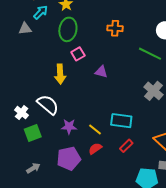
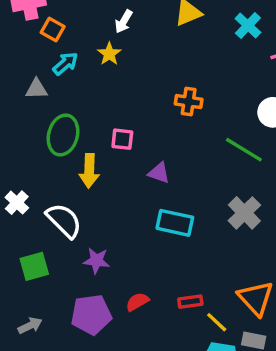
green ellipse: (68, 29) -> (63, 135), moved
pink square: (78, 54) -> (122, 139), turned 32
white cross: (22, 113) -> (17, 203), moved
cyan rectangle: (121, 121) -> (175, 223), moved
yellow line: (95, 130) -> (217, 322), moved
red rectangle: (126, 146) -> (190, 302), turned 32

